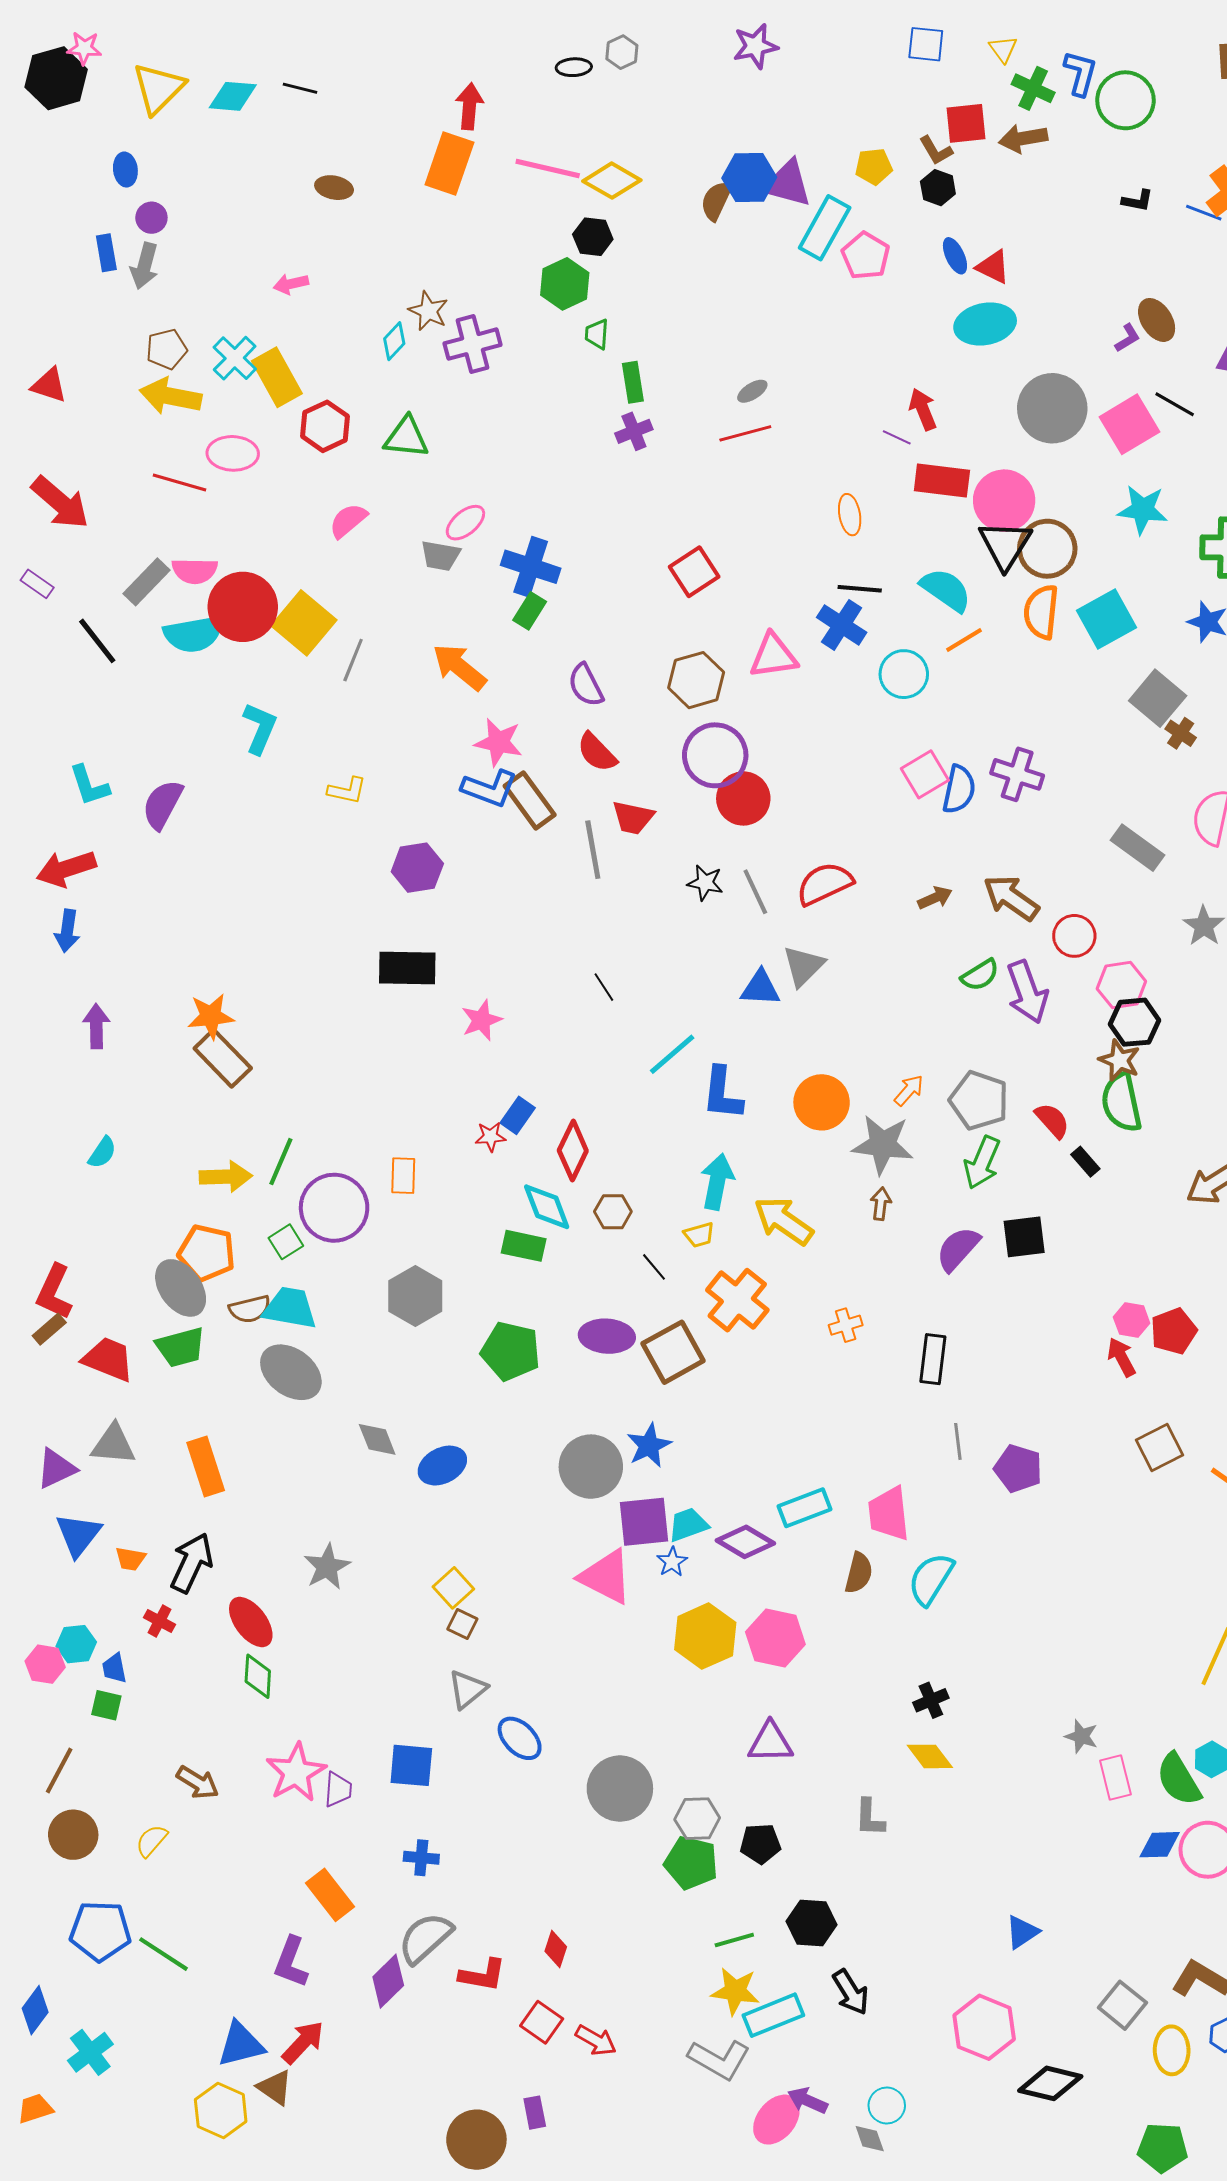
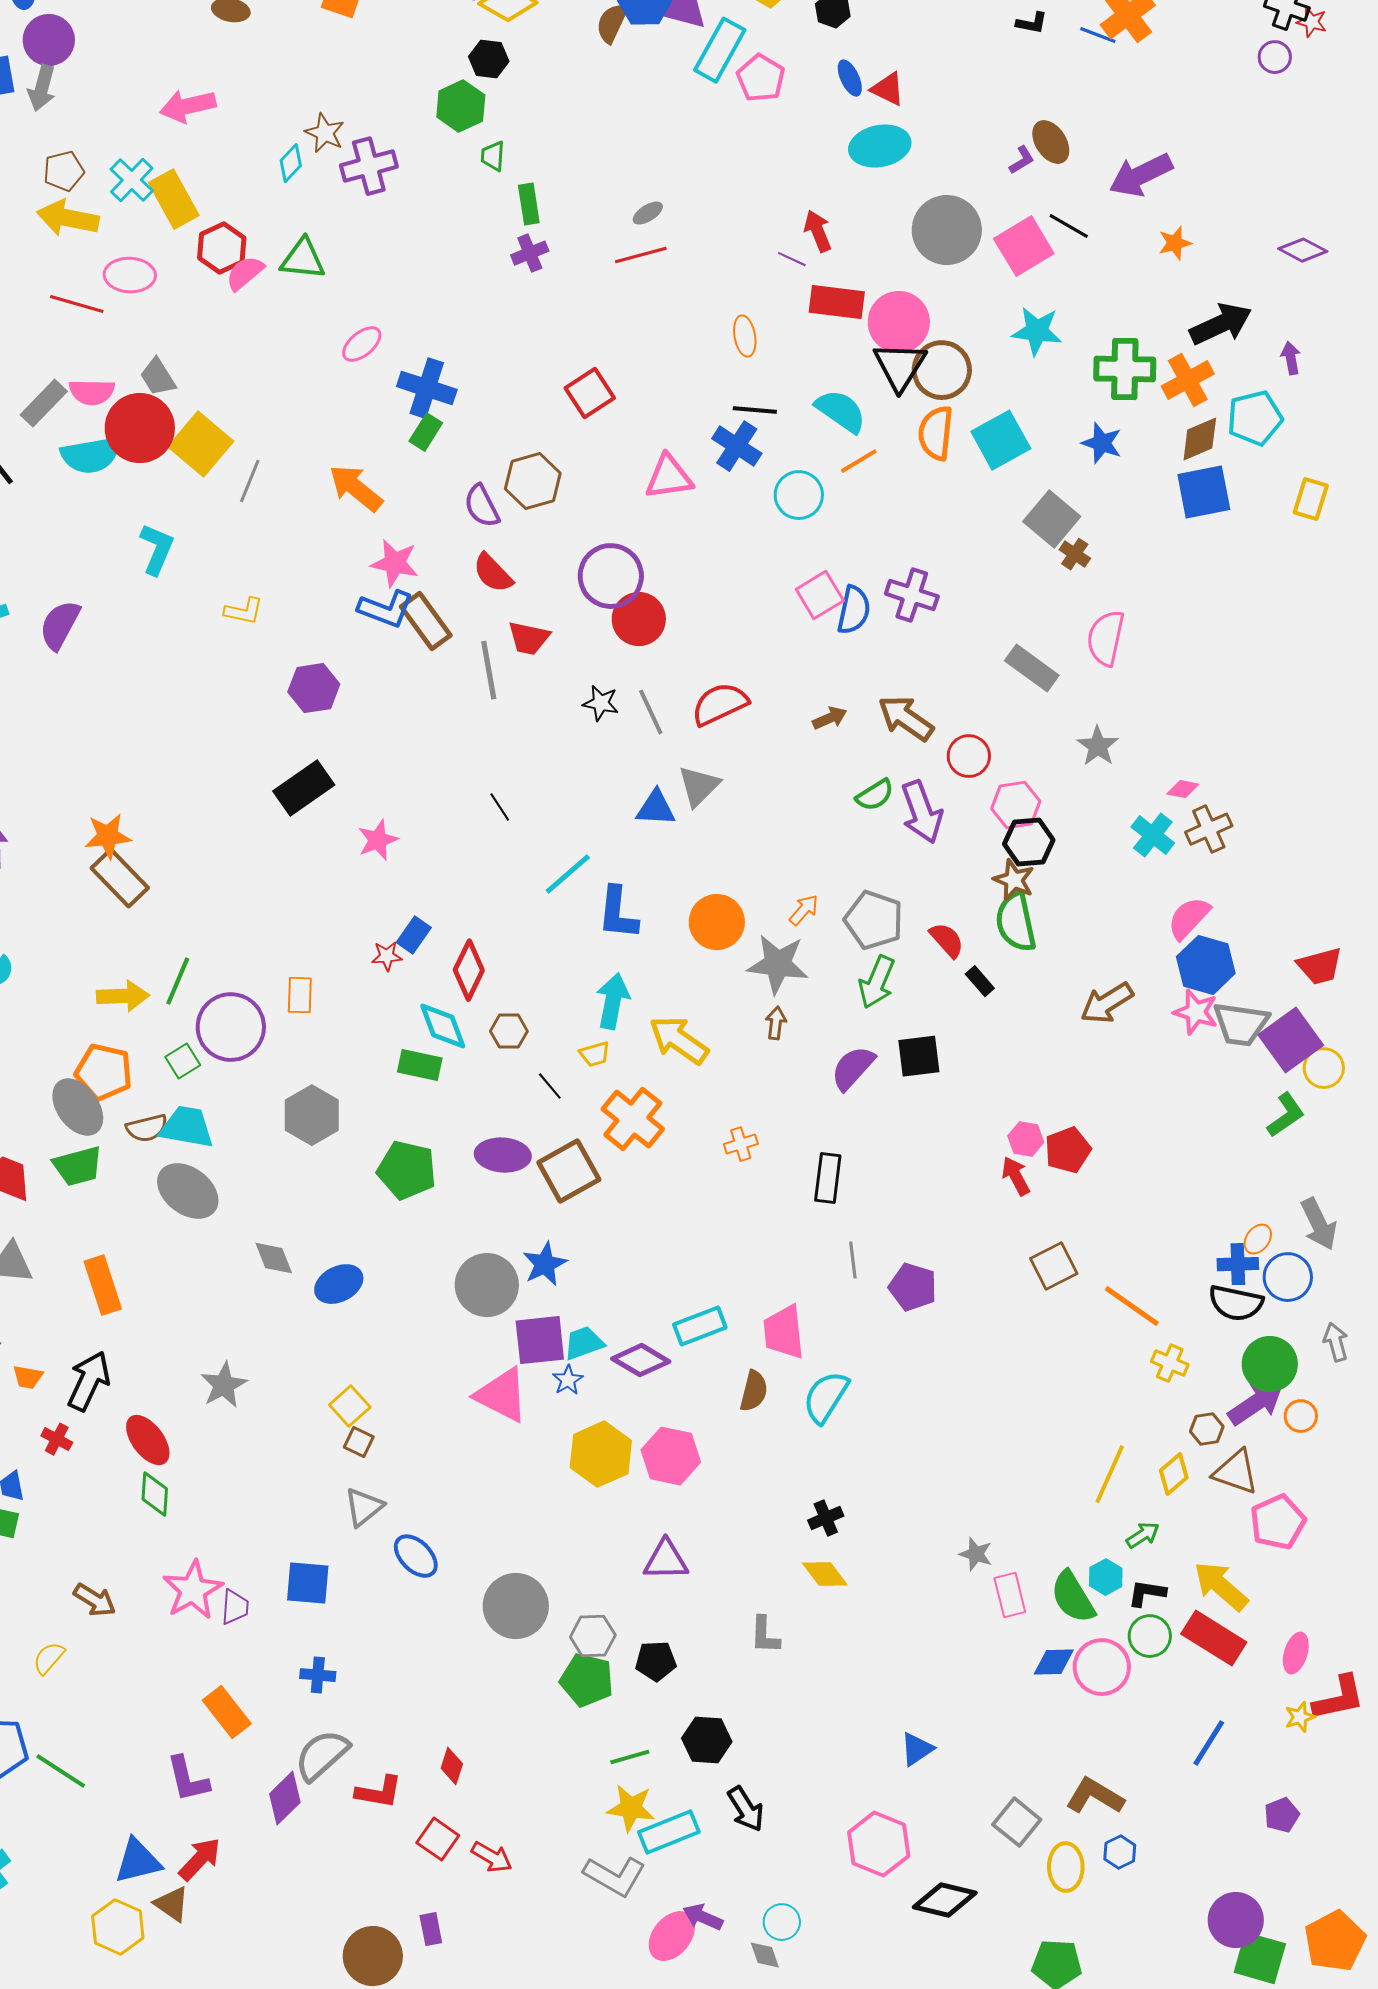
purple circle: (151, 218) -> (49, 40), size x1.6
pink arrow: (291, 284) -> (188, 106), size x1.6
pink semicircle: (348, 521) -> (245, 273), moved
gray trapezoid: (440, 556) -> (158, 377), moved, turned 48
brown hexagon: (696, 680) -> (533, 481), moved
black rectangle: (407, 968) -> (304, 788), turned -36
purple L-shape: (291, 1962) -> (188, 1779), turned -34

